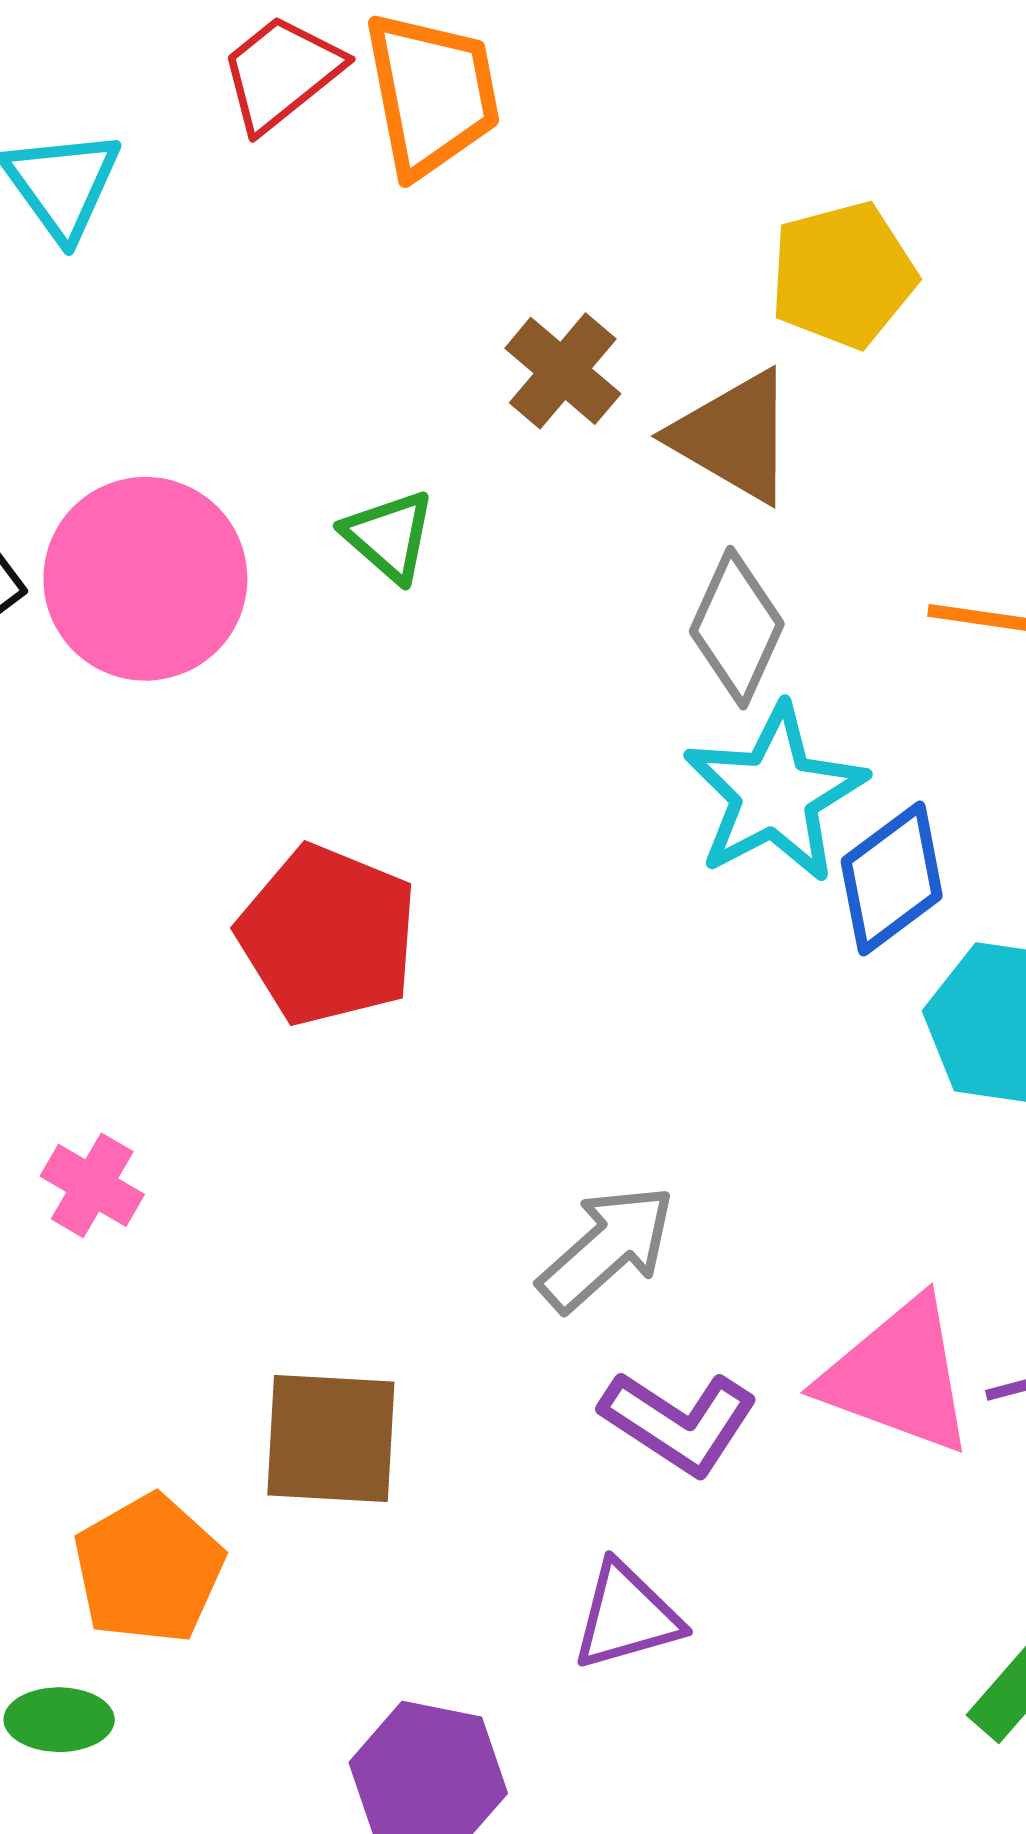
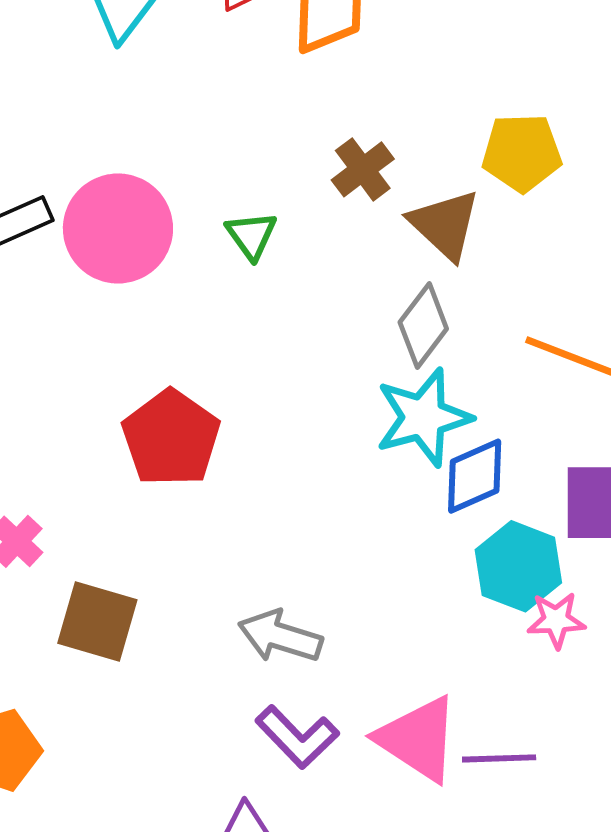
gray arrow: (607, 1248) -> (280, 636), turned -134
brown square: (331, 1439) -> (97, 622), moved

